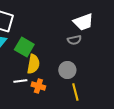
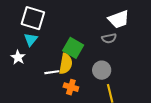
green square: (24, 47) -> (73, 48), moved
white line: (20, 81) -> (52, 72), moved

